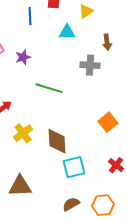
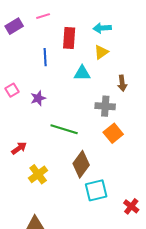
orange square: (108, 122) -> (113, 133), moved
brown diamond: (57, 141) -> (81, 164), moved, turned 40
cyan square: (74, 167) -> (96, 190), moved

